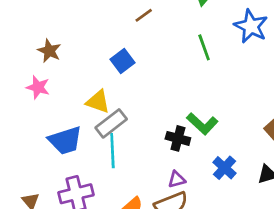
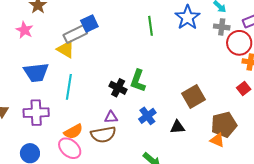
gray rectangle: (111, 123) -> (75, 34), moved
green L-shape: (202, 124) -> (138, 81), turned 55

